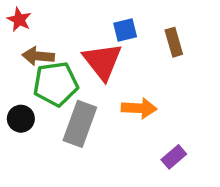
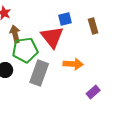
brown arrow: (38, 56) -> (15, 34), turned 72

